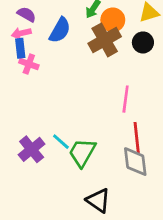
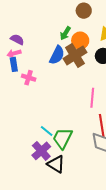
blue semicircle: (60, 30) -> (57, 55), moved
pink cross: (29, 64) -> (29, 78), moved
purple cross: (32, 149) -> (41, 151), moved
black triangle: (98, 200) -> (56, 164), moved

